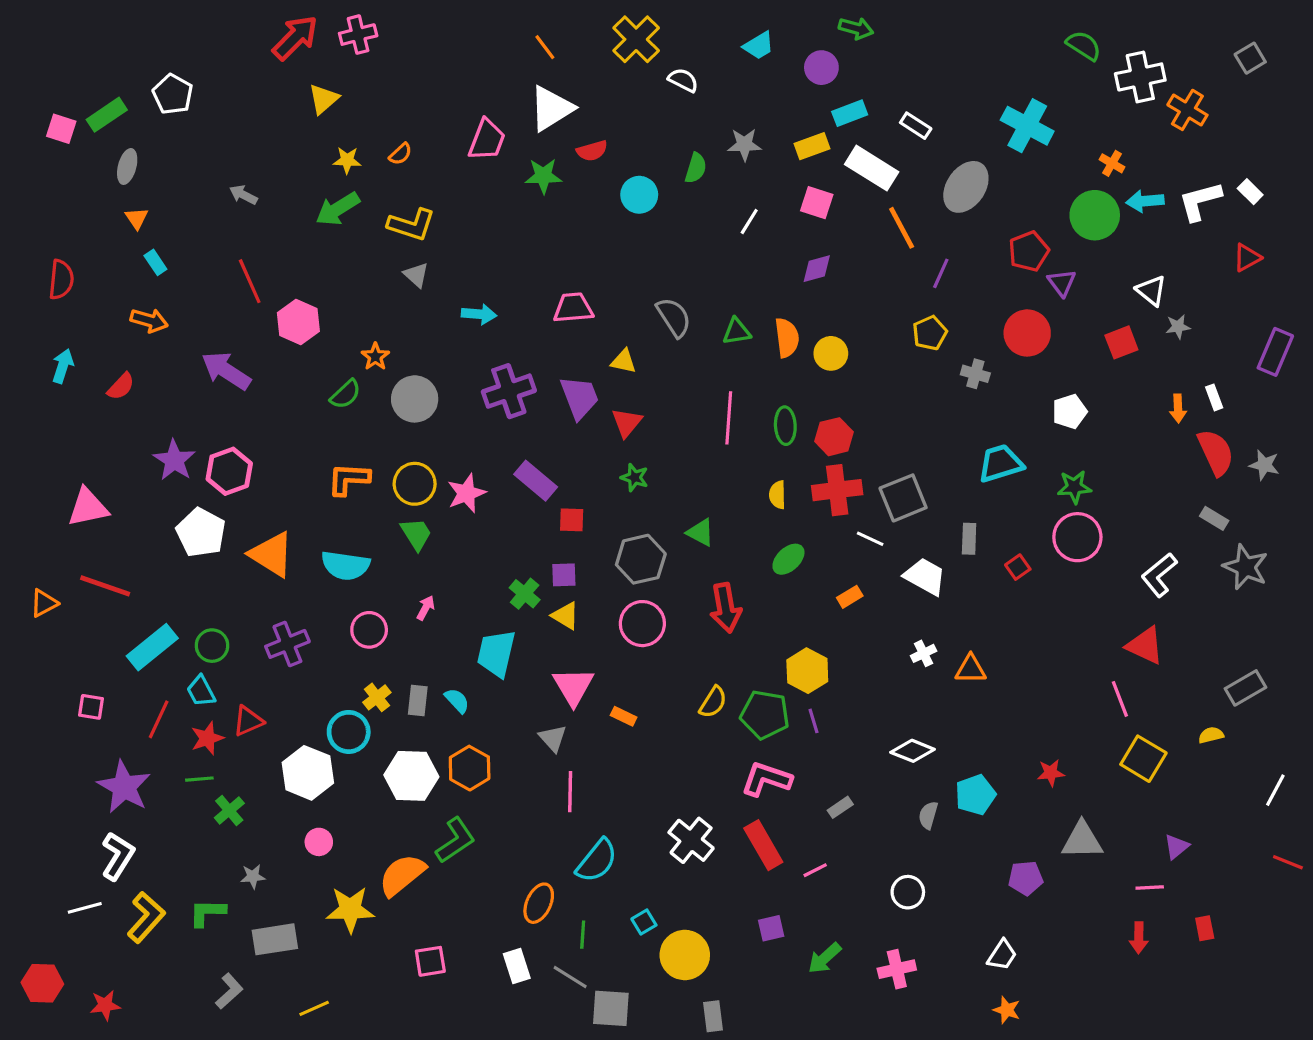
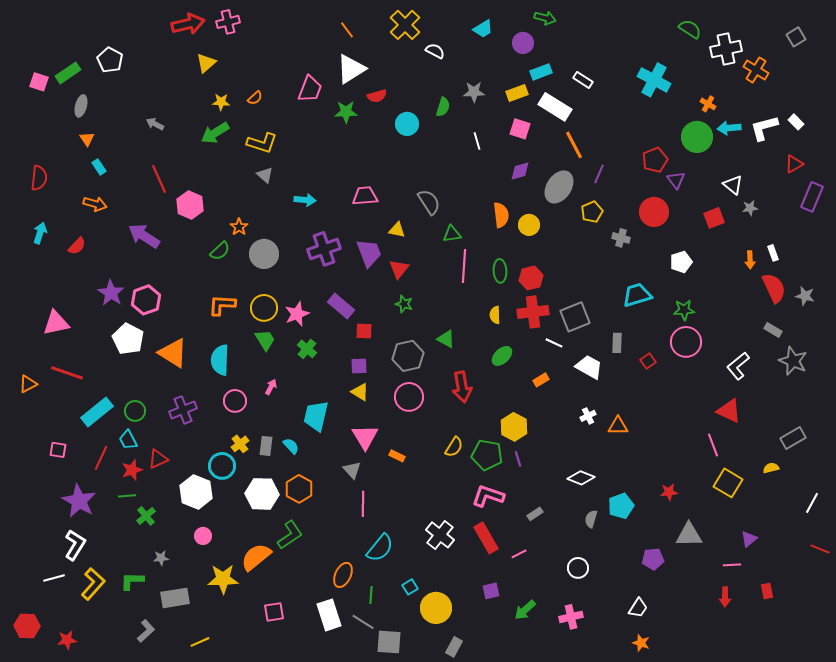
red arrow: (295, 38) -> (188, 24), turned 32
gray ellipse: (966, 187) -> (559, 187), moved
white line: (749, 221) -> (477, 141), turned -48
green triangle: (737, 331) -> (452, 234), moved
purple rectangle: (1275, 352) -> (812, 197), moved
cyan semicircle: (346, 565) -> (220, 360), turned 84
green cross: (525, 594) -> (307, 349), moved
white rectangle: (517, 966) -> (329, 615), size x1.4
gray rectangle: (713, 1016) -> (454, 647), turned 36

